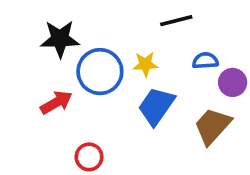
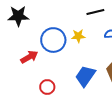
black star: (60, 39) -> (18, 16), moved
blue trapezoid: (156, 106) -> (85, 76), moved

